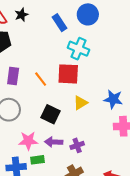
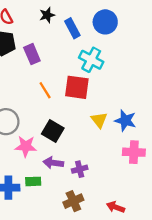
black star: (21, 15) -> (47, 15), moved
purple rectangle: (13, 76) -> (32, 54), moved, turned -36
yellow triangle: (80, 103) -> (99, 120), moved, turned -42
pink star: (28, 141) -> (26, 146), moved

